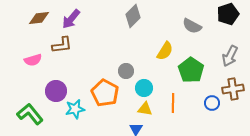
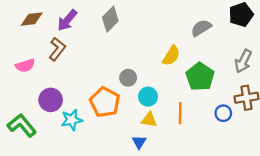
gray diamond: (133, 16) -> (110, 19), moved
gray semicircle: (192, 26) -> (201, 28), turned 120
brown L-shape: (62, 45) -> (57, 49), turned -45

